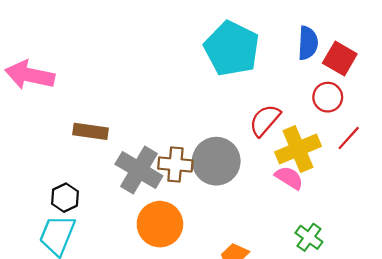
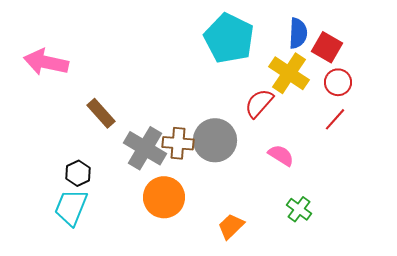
red circle: (328, 97) -> (338, 82), moved
brown rectangle: (90, 131) -> (101, 113), turned 40
yellow cross: (298, 149) -> (289, 73), moved, turned -33

